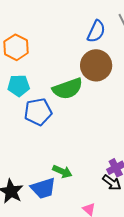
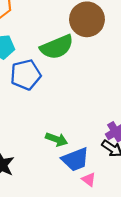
blue trapezoid: (43, 188) -> (75, 159), moved

